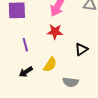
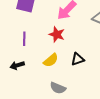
yellow semicircle: (50, 65) -> (51, 60), moved

